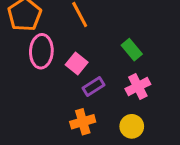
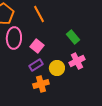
purple rectangle: (93, 87) -> (36, 65), moved
yellow circle: (132, 126) -> (57, 68), moved

